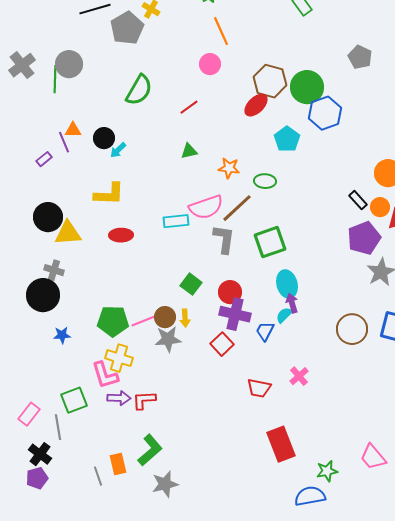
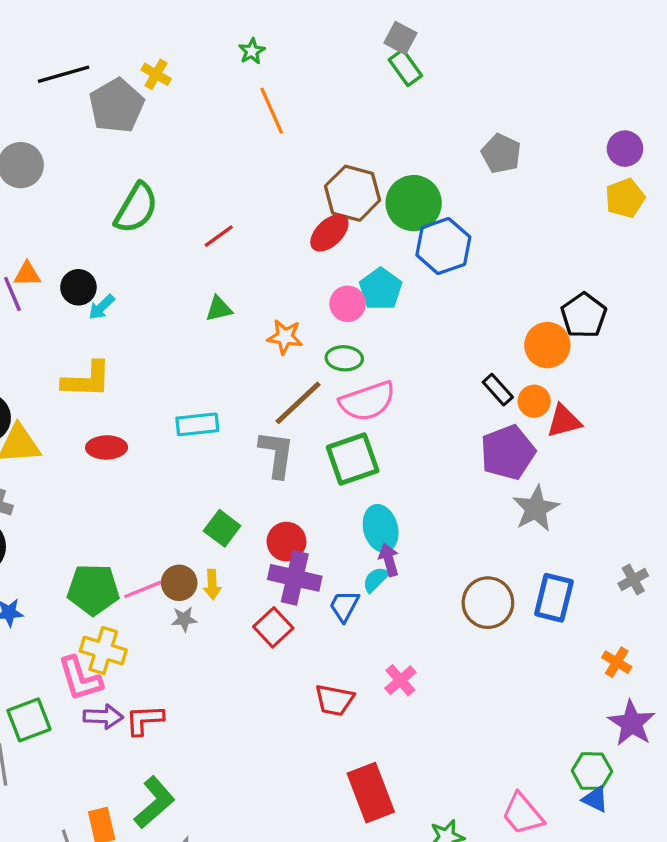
pink circle: (210, 64) -> (348, 304), moved
pink semicircle: (206, 207) -> (367, 401), moved
gray star: (168, 339) -> (184, 619), size x0.6

